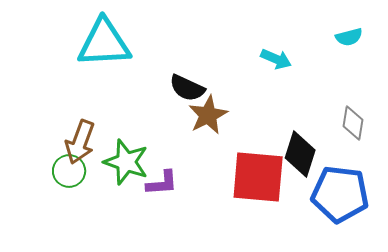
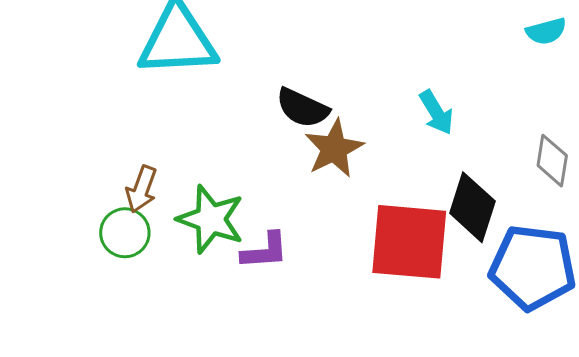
cyan arrow: (276, 59) -> (436, 112), moved, turned 36
brown arrow: (80, 142) -> (141, 189), size x0.7

